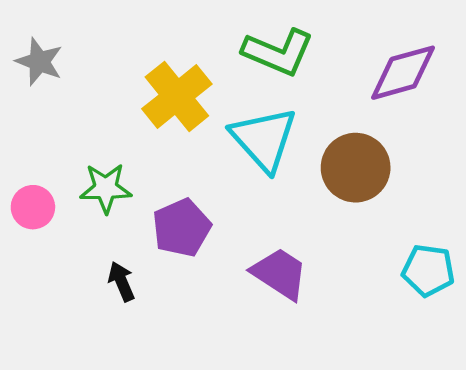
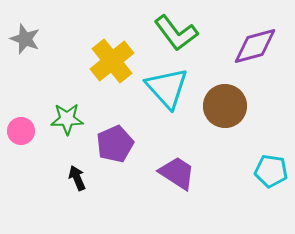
green L-shape: (278, 52) -> (176, 33), turned 30

